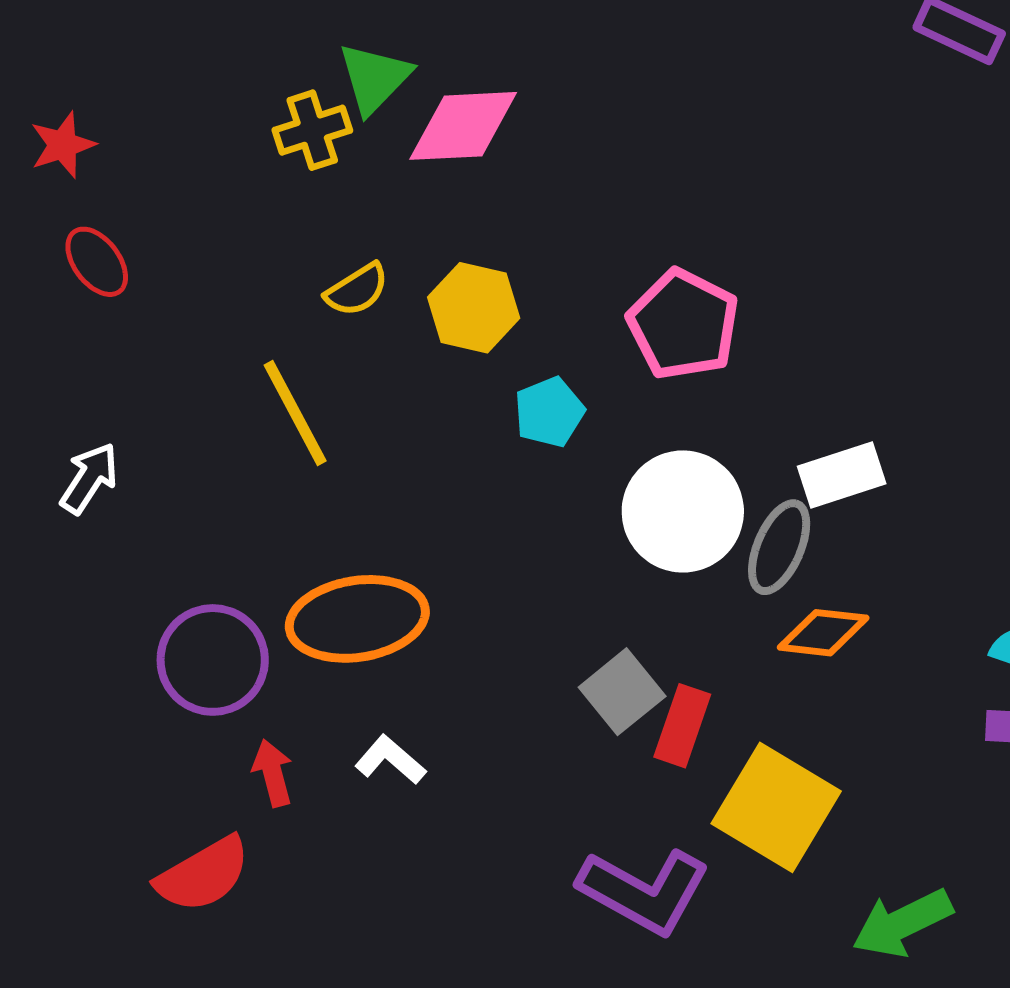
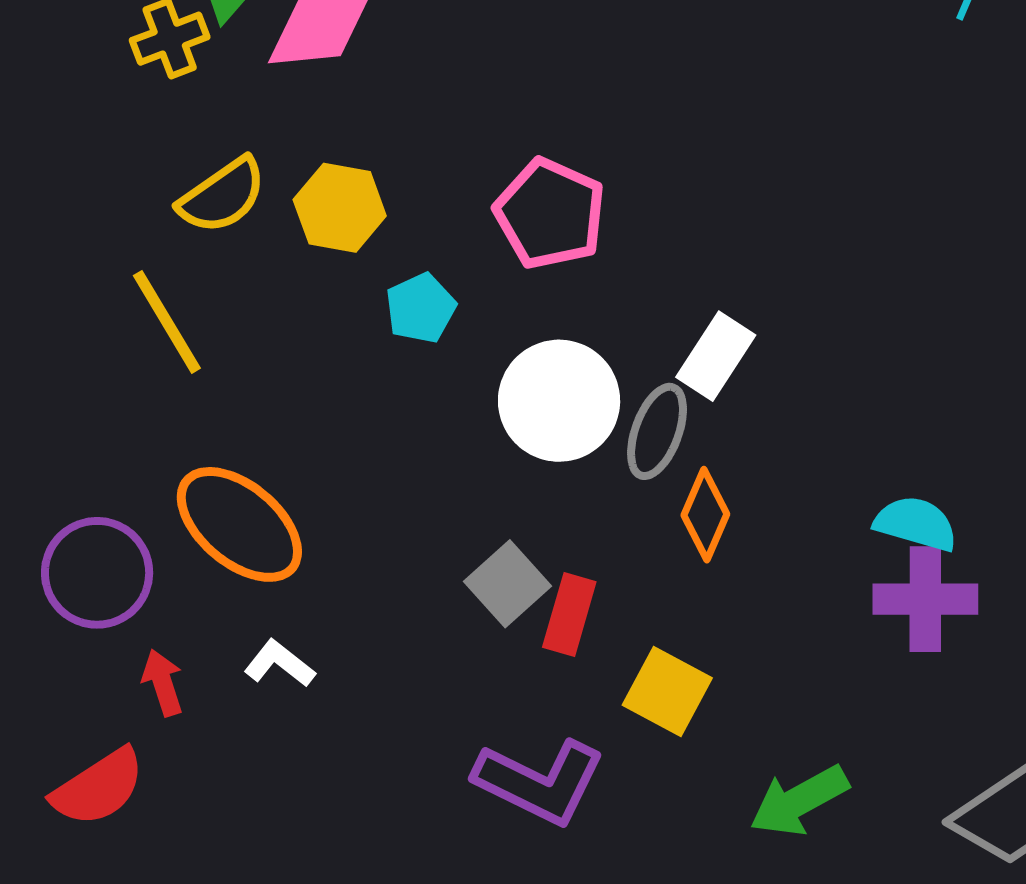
yellow semicircle: (357, 290) -> (222, 196), size x1.4
white rectangle: (842, 475) -> (716, 356), turned -36
orange ellipse: (357, 619) -> (239, 524), turned 52
orange diamond: (823, 633) -> (705, 515), turned -70
yellow square: (776, 807) -> (667, 692), size x0.7

